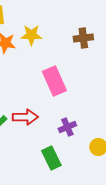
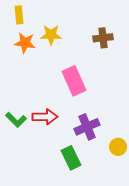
purple cross: (67, 127) -> (87, 127), size x1.4

